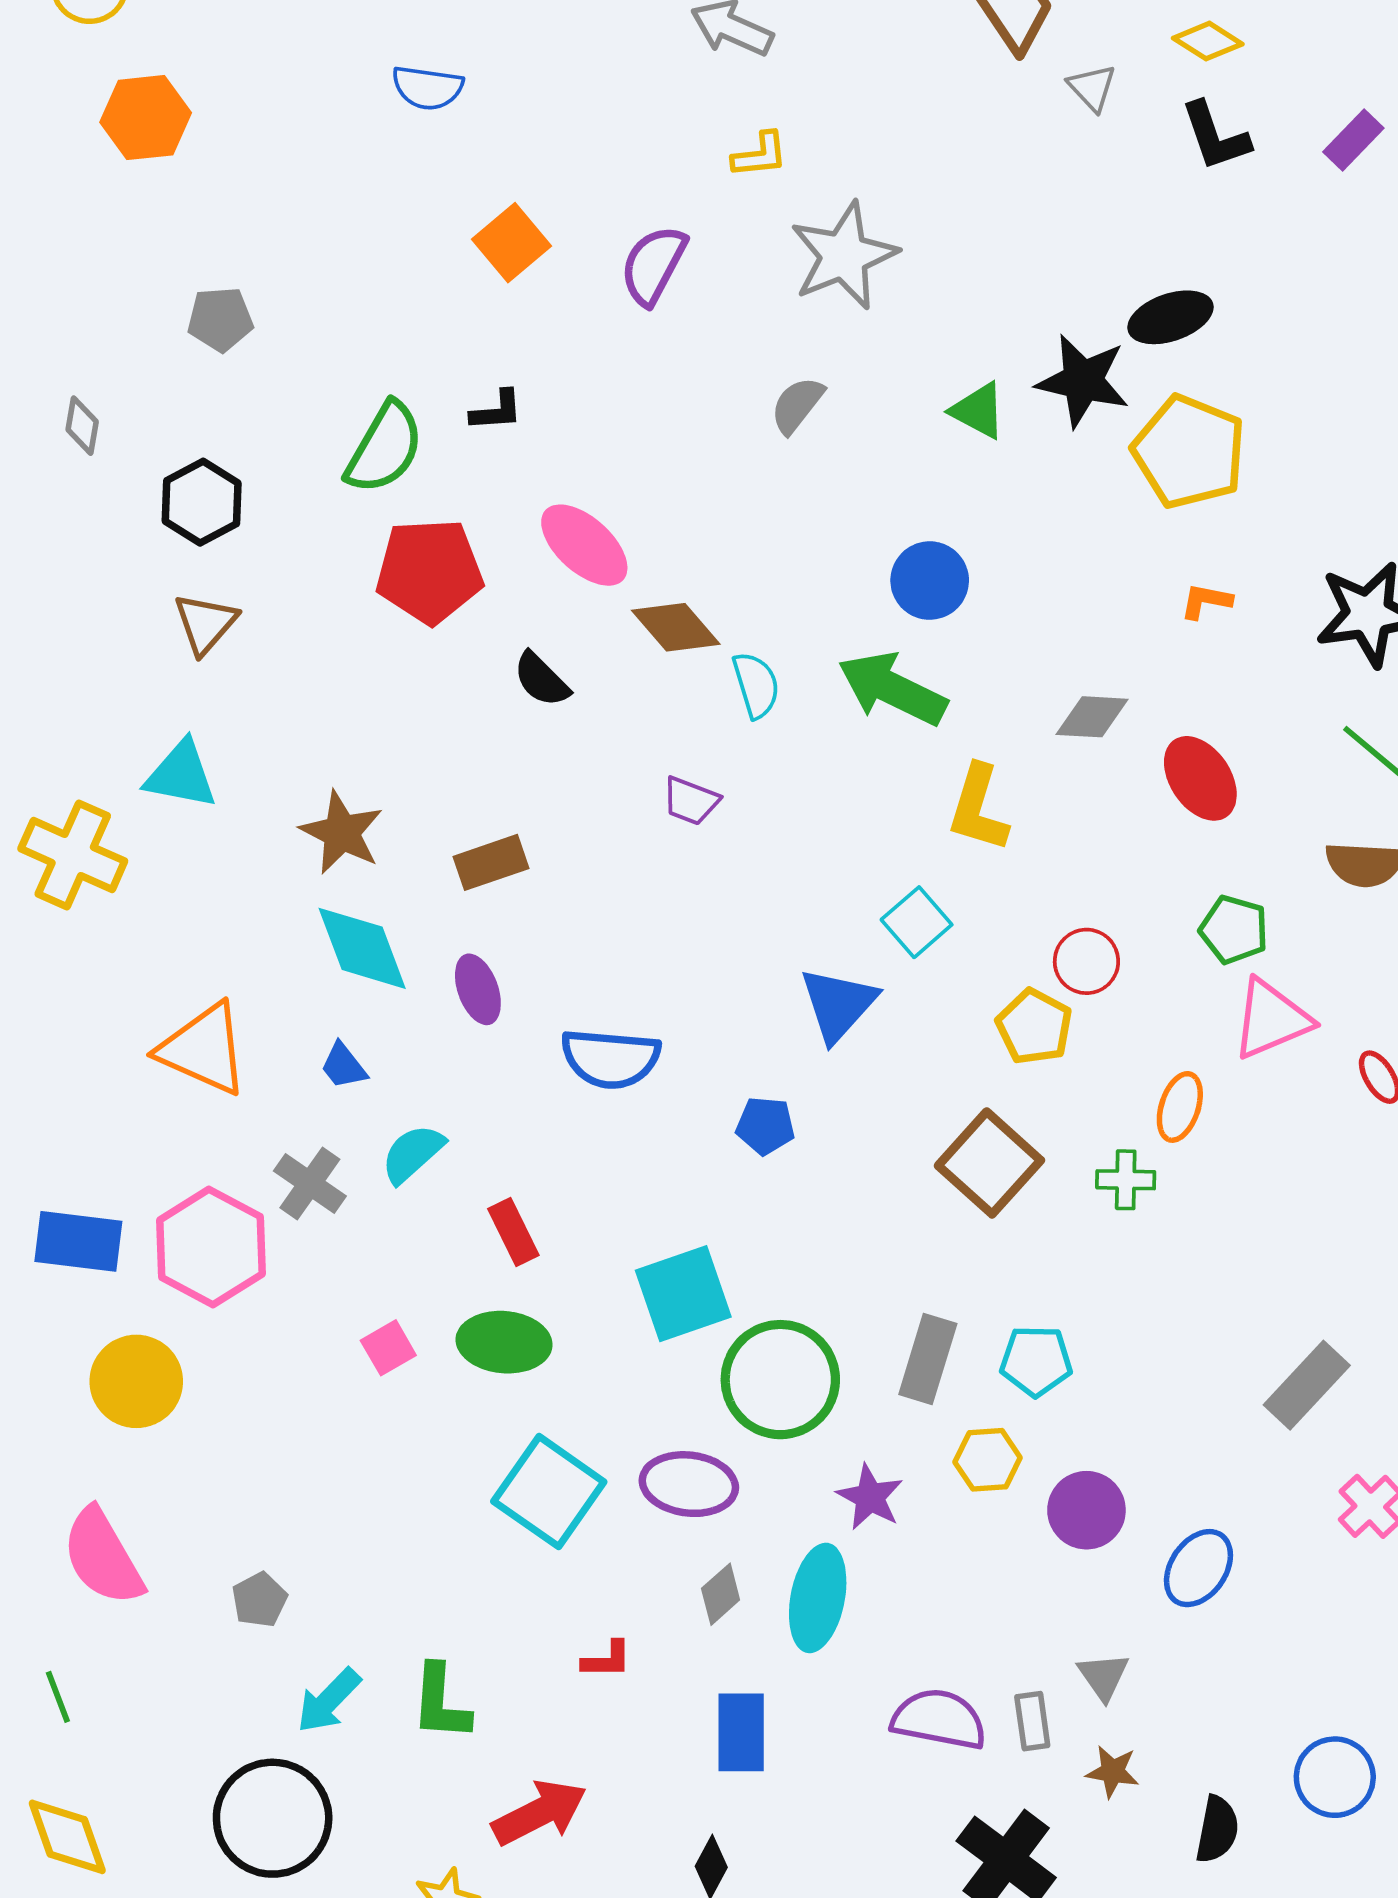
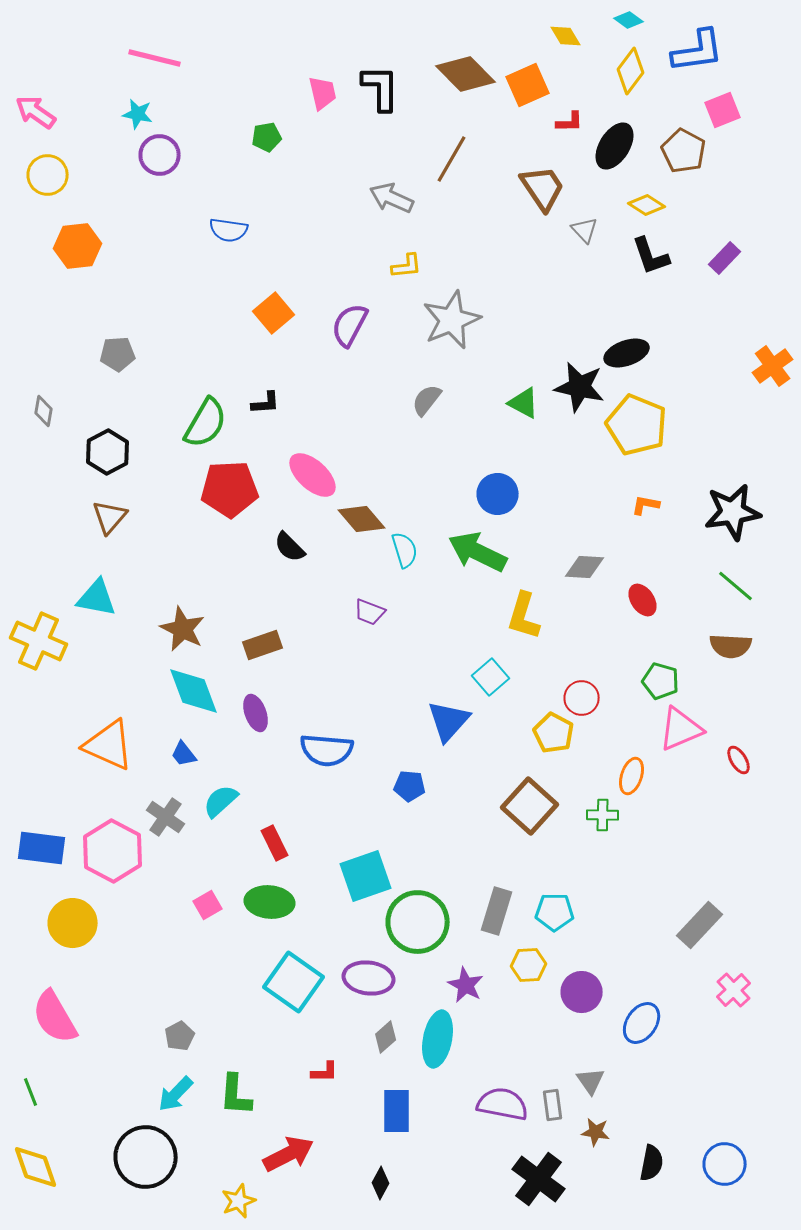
red ellipse: (1200, 778) -> (643, 600), size x0.7
gray pentagon: (259, 1600) -> (180, 1036), moved
blue circle: (1335, 1777) -> (725, 1164), moved

